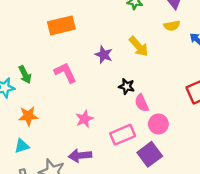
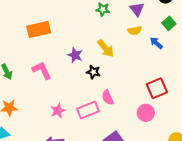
black star: (127, 86) -> (93, 72), moved
pink circle: (158, 124) -> (146, 113), moved
pink rectangle: (123, 135) -> (88, 110), moved

